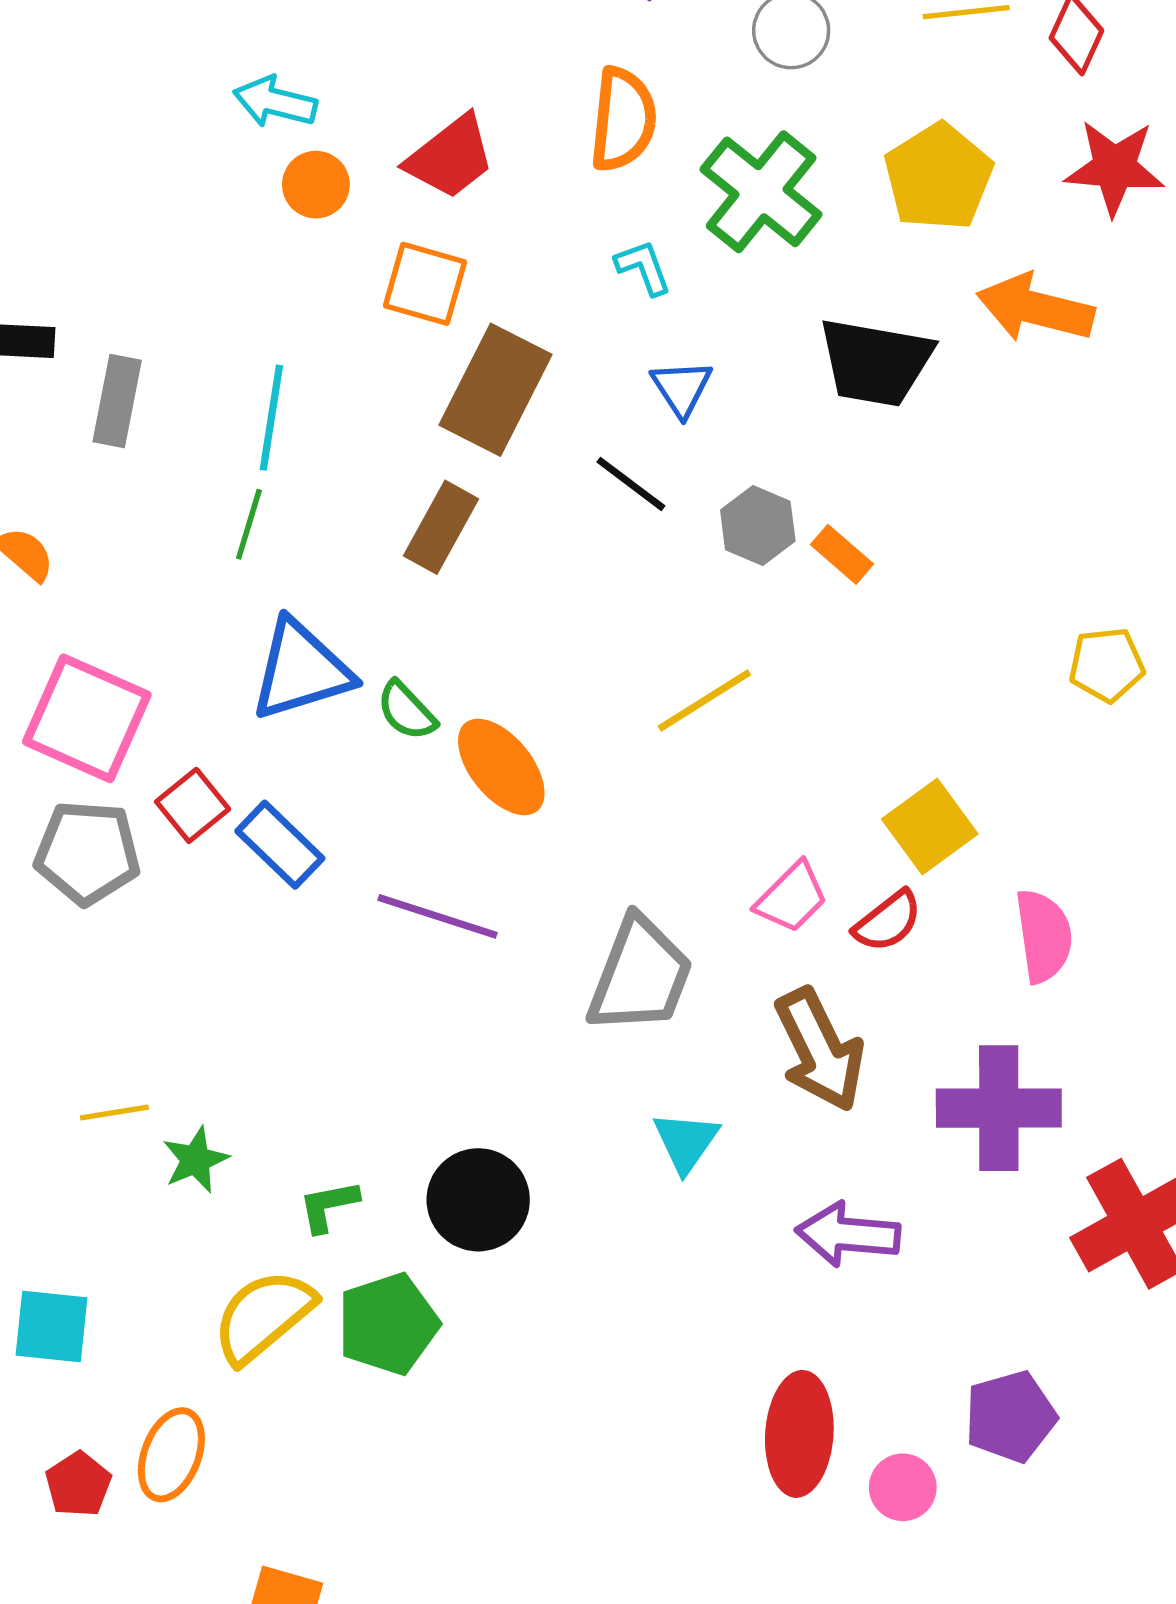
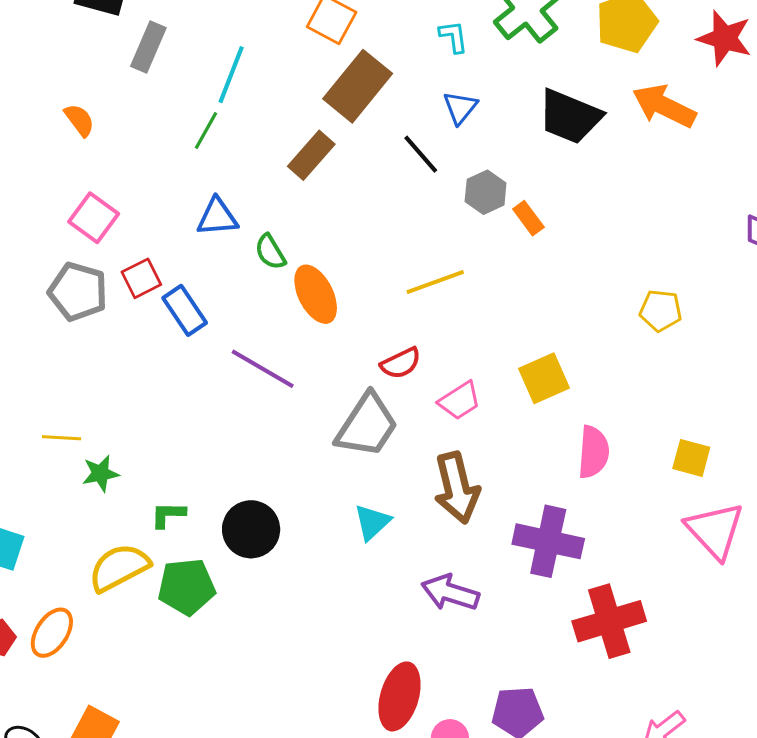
blue triangle: (301, 670) -> (217, 217), size x0.7
pink square: (87, 718) -> (94, 218), size x0.7
red semicircle: (888, 921) -> (401, 363), moved

